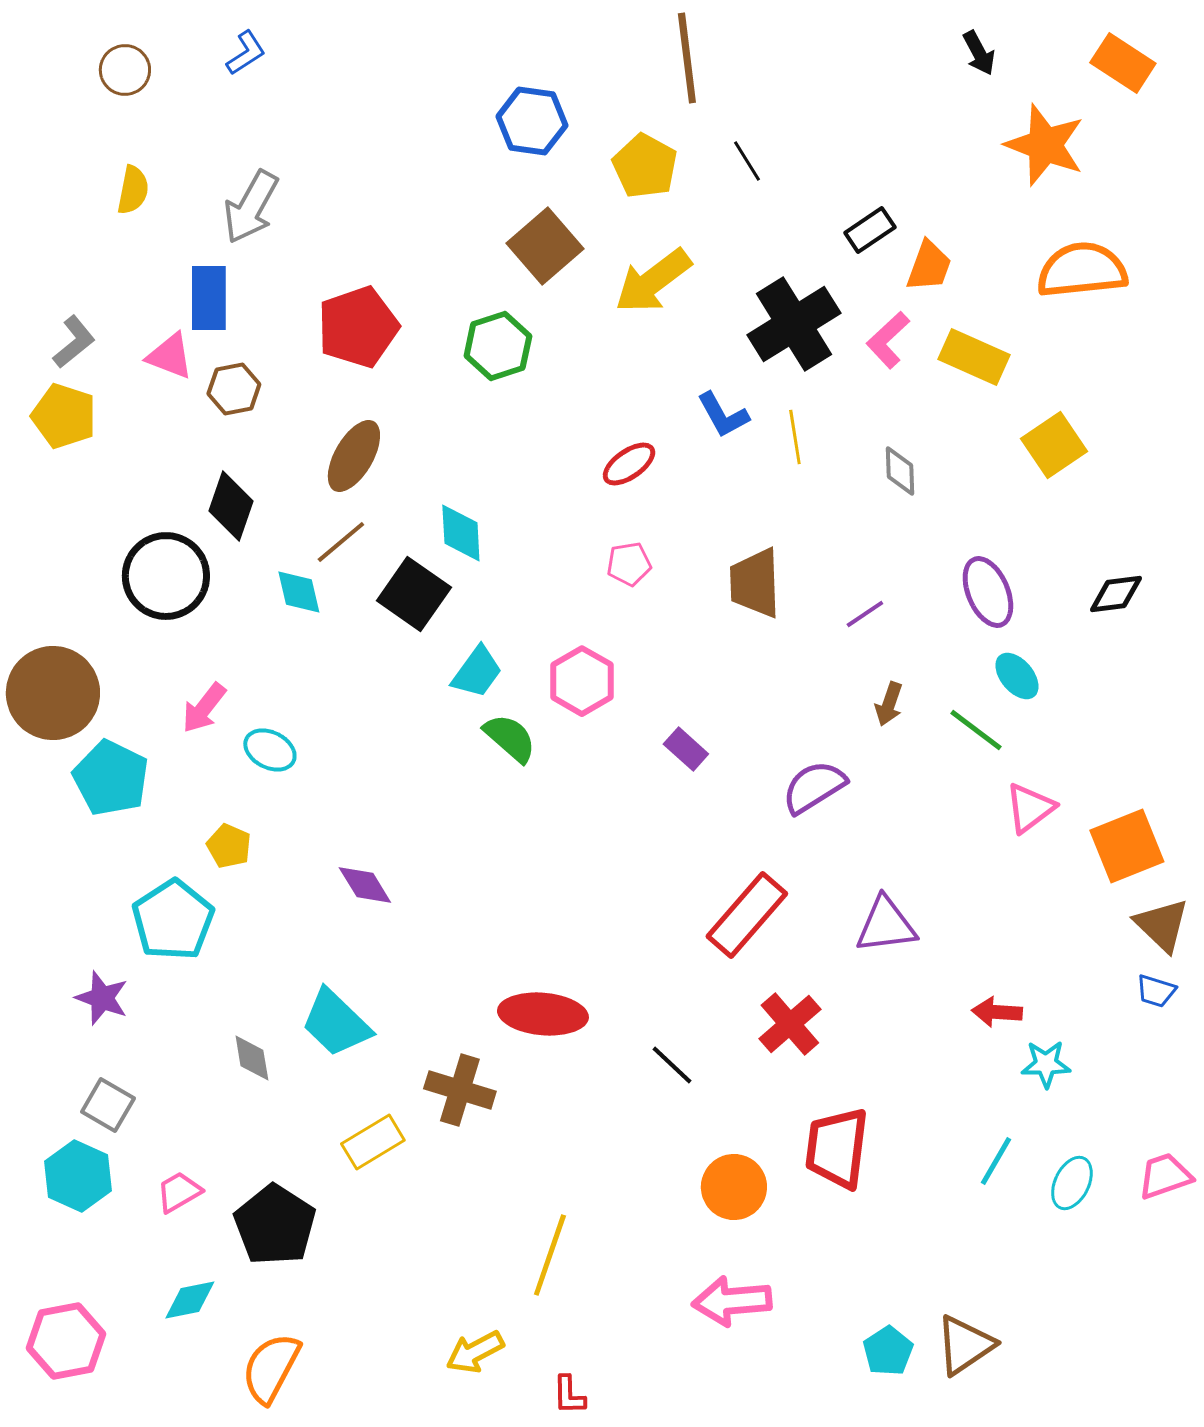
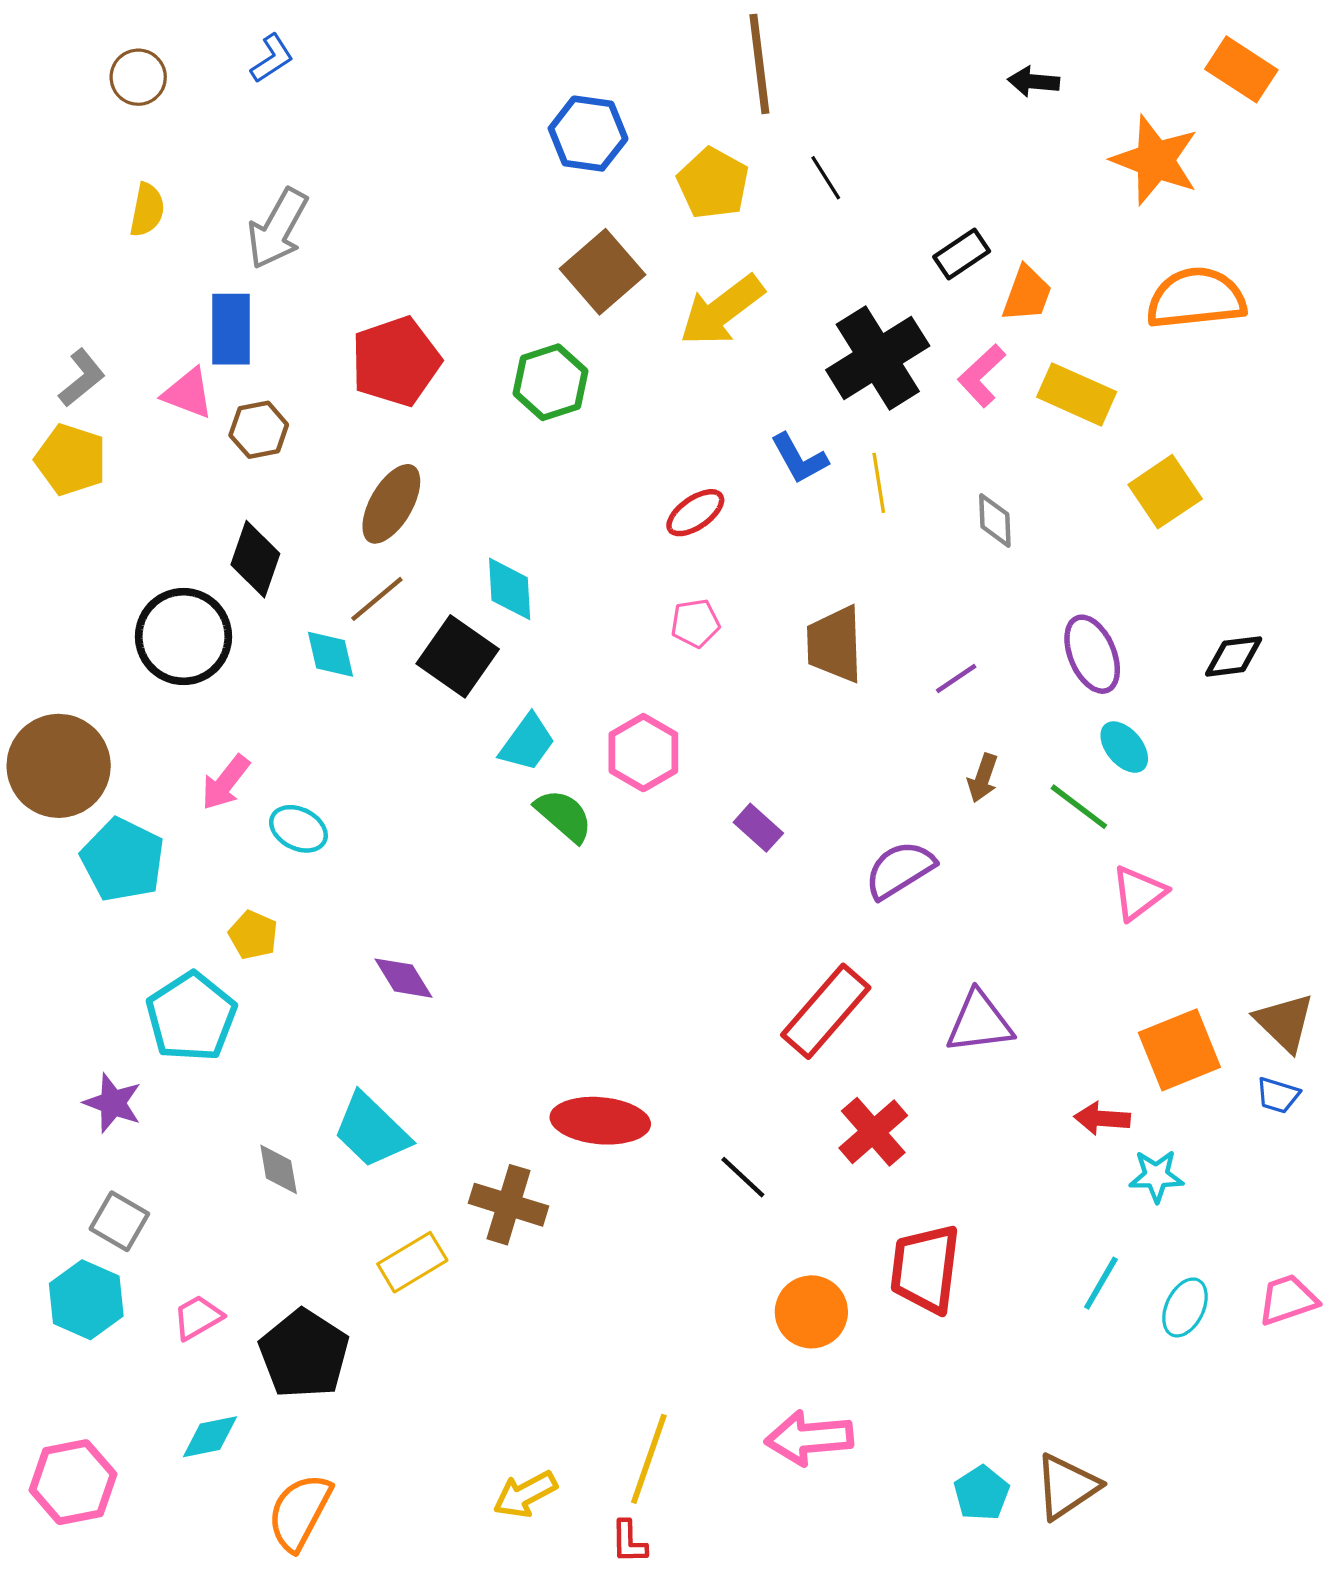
black arrow: (979, 53) -> (1034, 82), moved, turned 123
orange square: (1127, 846) -> (1179, 1050), moved
yellow line: (550, 1255) -> (649, 1459), moved

